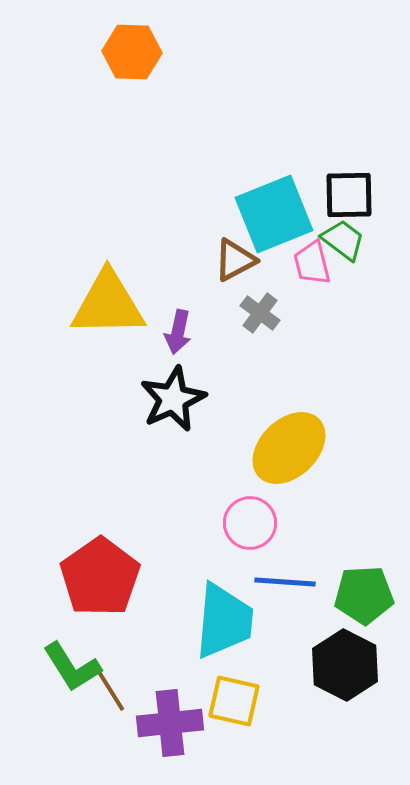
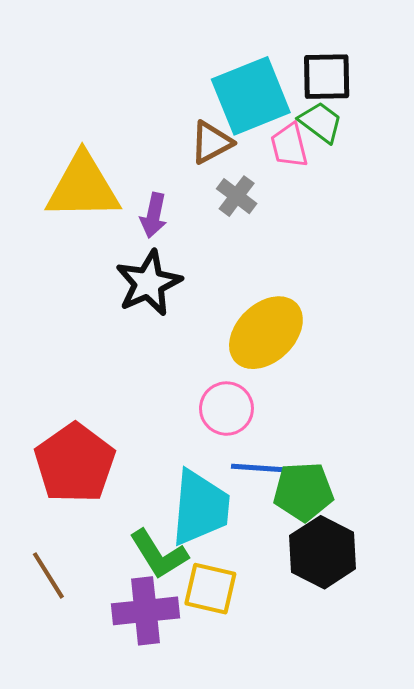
green pentagon: (364, 595) -> (303, 491), moved
green L-shape: (72, 667) -> (159, 554), moved
brown line: (109, 688) -> (48, 575), moved

